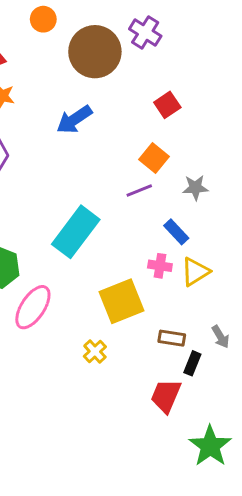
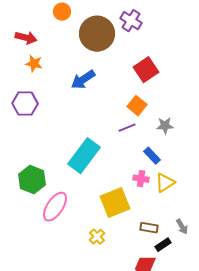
red square: (167, 105) -> (146, 70), size x1.4
black rectangle: (192, 363) -> (163, 245), turned 35

